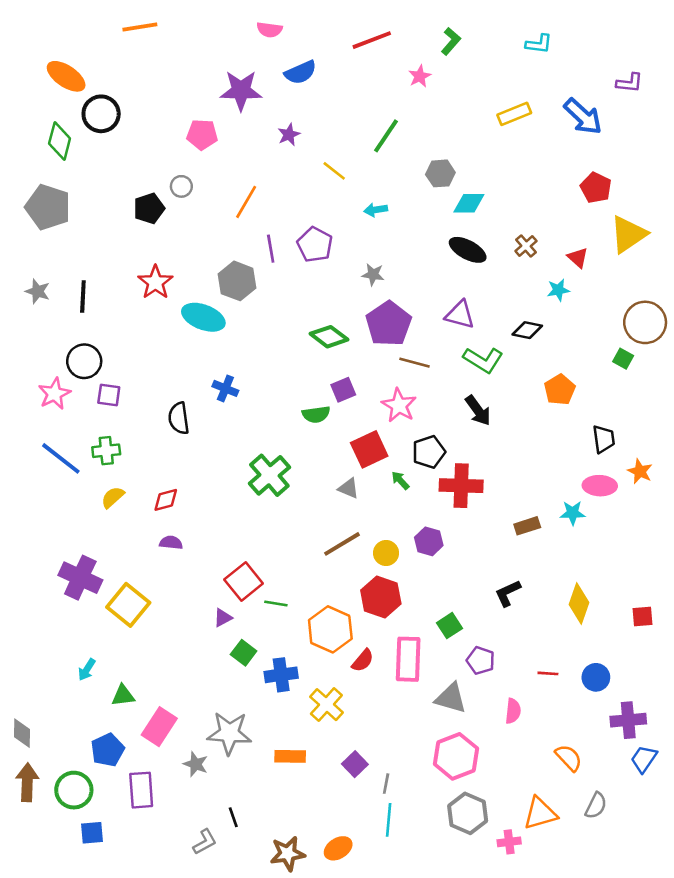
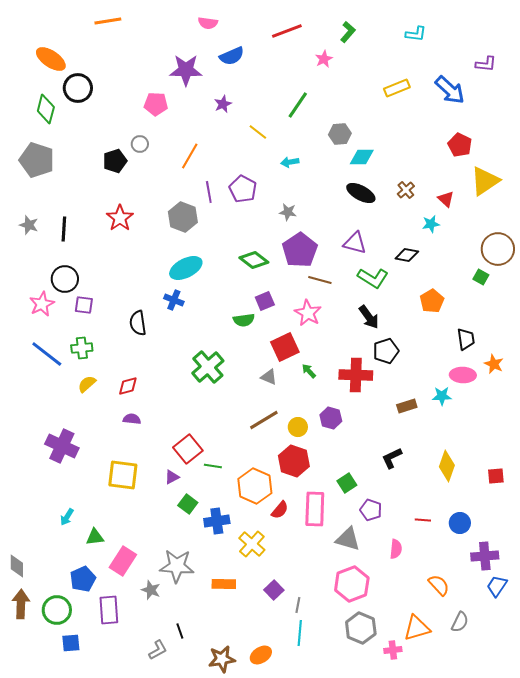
cyan ellipse: (203, 317) -> (186, 268), moved, turned -48
black pentagon: (429, 452) -> (386, 351), moved
yellow square: (128, 605) -> (123, 475), moved, turned -32

